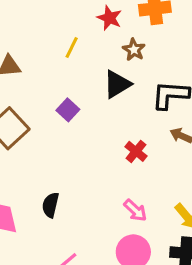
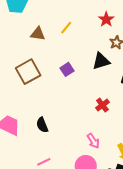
yellow line: (72, 48) -> (66, 28), moved
black semicircle: (51, 205) -> (42, 125), turned -49

